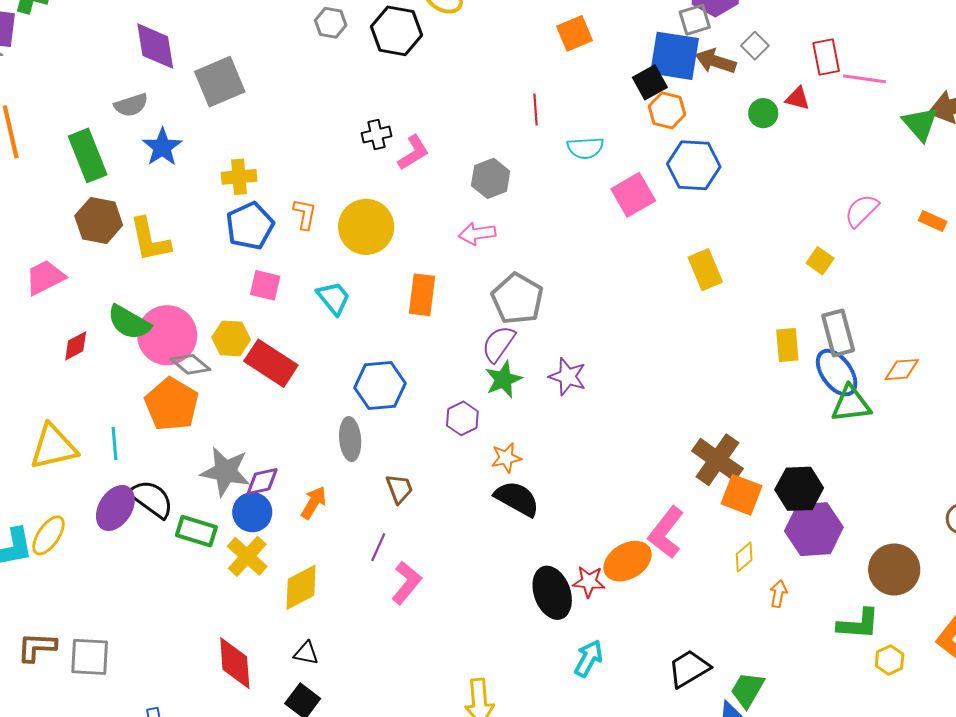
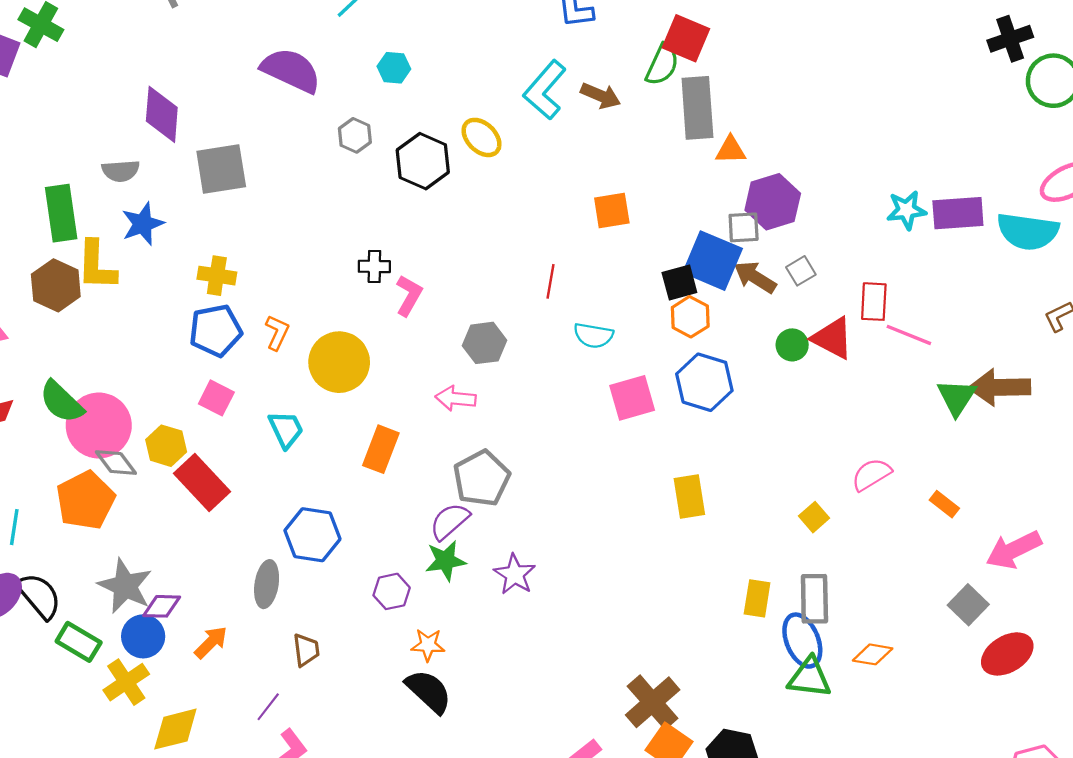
red triangle: (798, 98) -> (833, 338), size x1.6
pink L-shape: (413, 153) -> (409, 295), turned -42
yellow L-shape: (150, 240) -> (97, 265), moved

